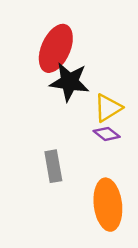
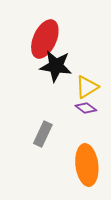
gray rectangle: (53, 166) -> (43, 134), turned 35

